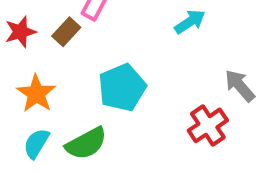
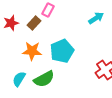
orange star: (36, 94) -> (32, 51), moved, turned -30

